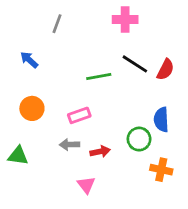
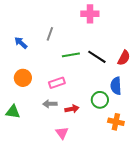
gray line: (57, 24) -> (50, 34), moved
black line: (135, 64) -> (97, 57), moved
red semicircle: (165, 70) -> (124, 58), moved

